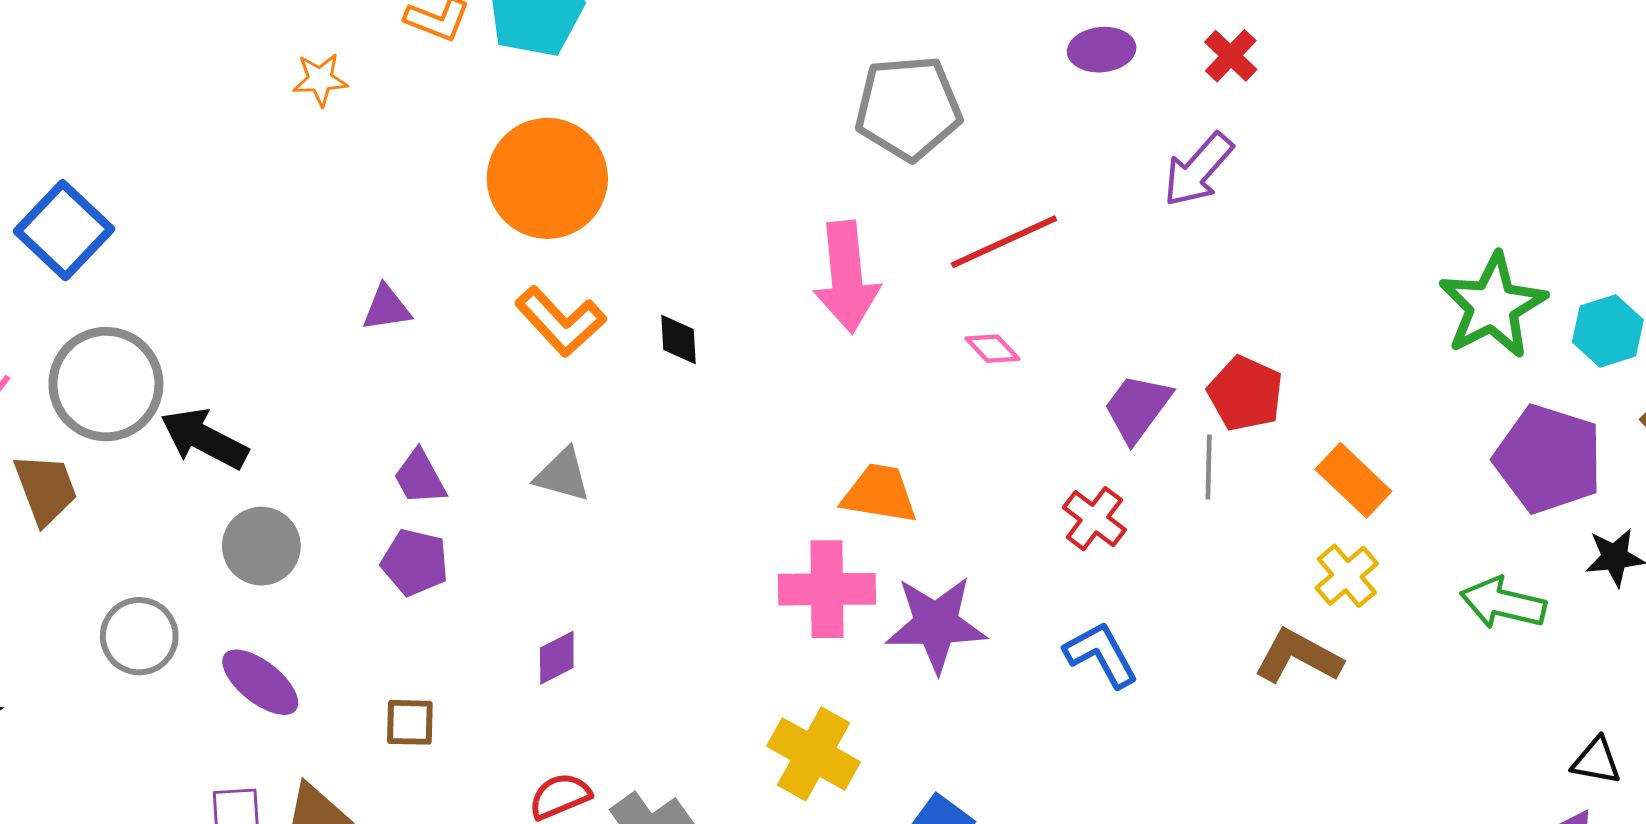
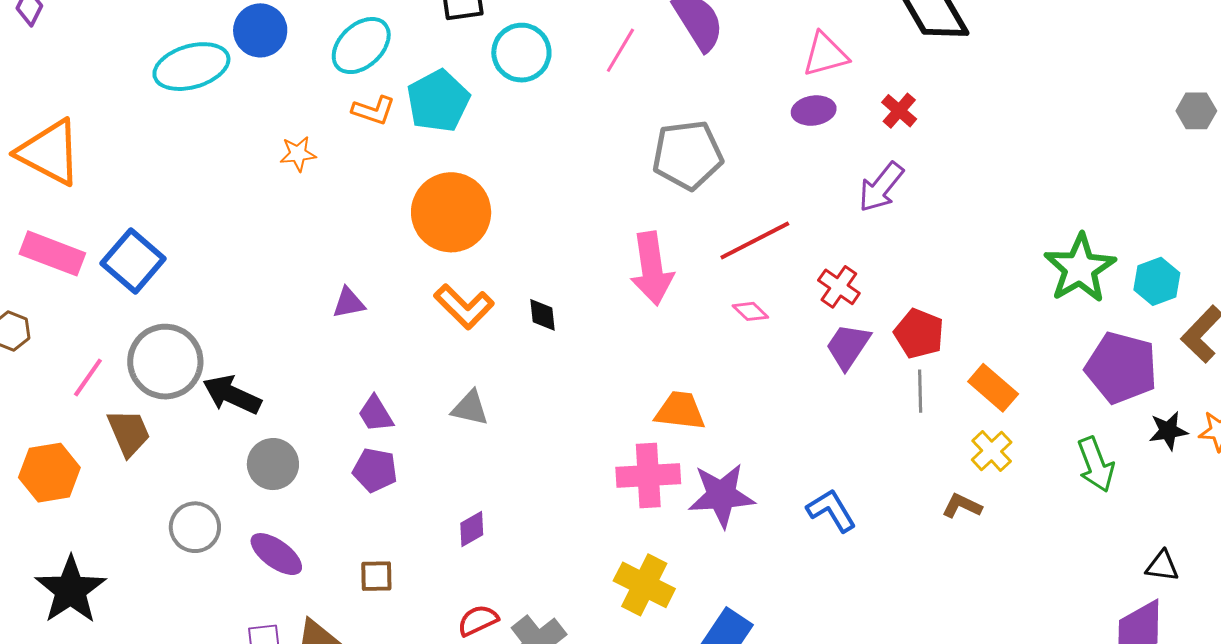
gray line: (1209, 467) -> (920, 391), moved
red cross: (1094, 519) -> (839, 287), moved
green arrow: (1503, 603) -> (1096, 464), turned -122
brown L-shape: (1298, 656) -> (962, 506), size x0.7

